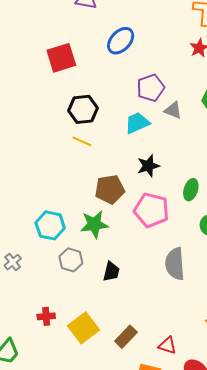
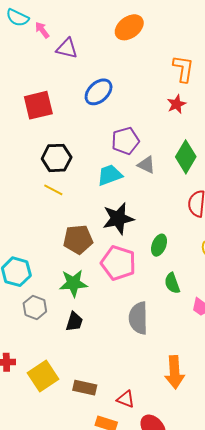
black star: (148, 166) -> (118, 219), size x1.4
green star: (94, 224) -> (73, 283), moved
brown rectangle: (126, 337) -> (85, 388), turned 55

